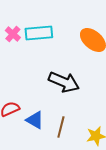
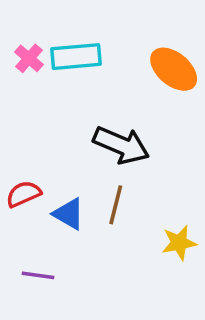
brown line: (61, 127) -> (116, 205), moved

